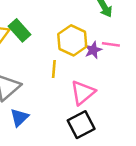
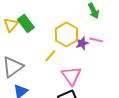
yellow line: (54, 69) -> (50, 56), turned 32
pink triangle: (83, 93) -> (71, 76), turned -30

